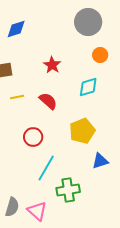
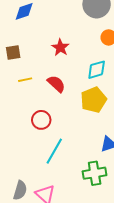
yellow pentagon: (82, 131) -> (94, 100), moved
green cross: (68, 190) -> (95, 173), moved

